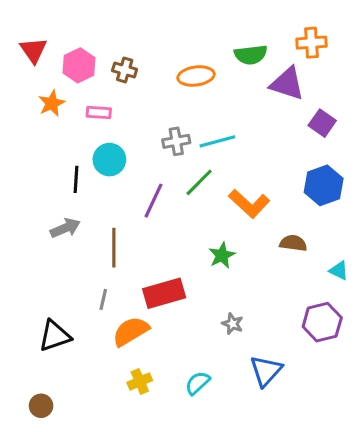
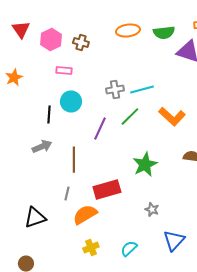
orange ellipse: (196, 76) -> (128, 30), moved
orange star: (52, 103) -> (14, 78), moved
orange L-shape: (249, 204) -> (172, 116), moved
green star: (222, 255) -> (145, 164), size x1.4

